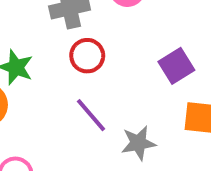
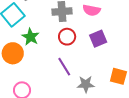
purple square: (176, 66) -> (98, 39), moved

